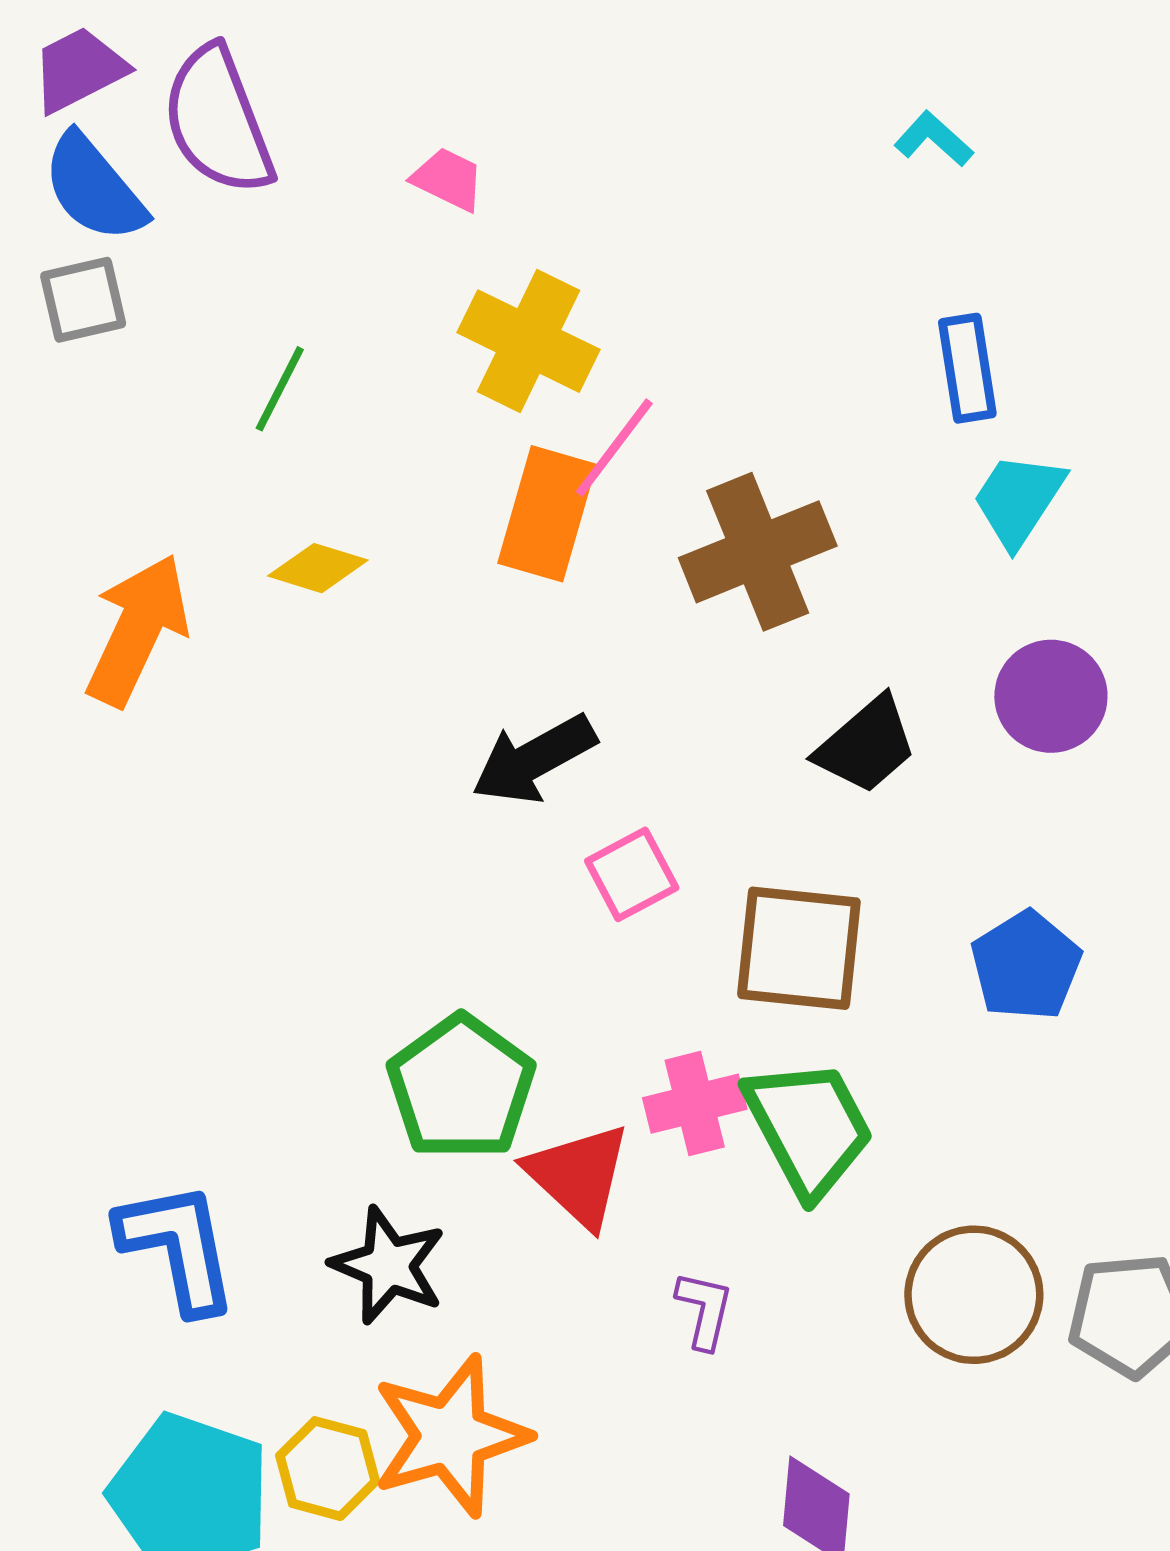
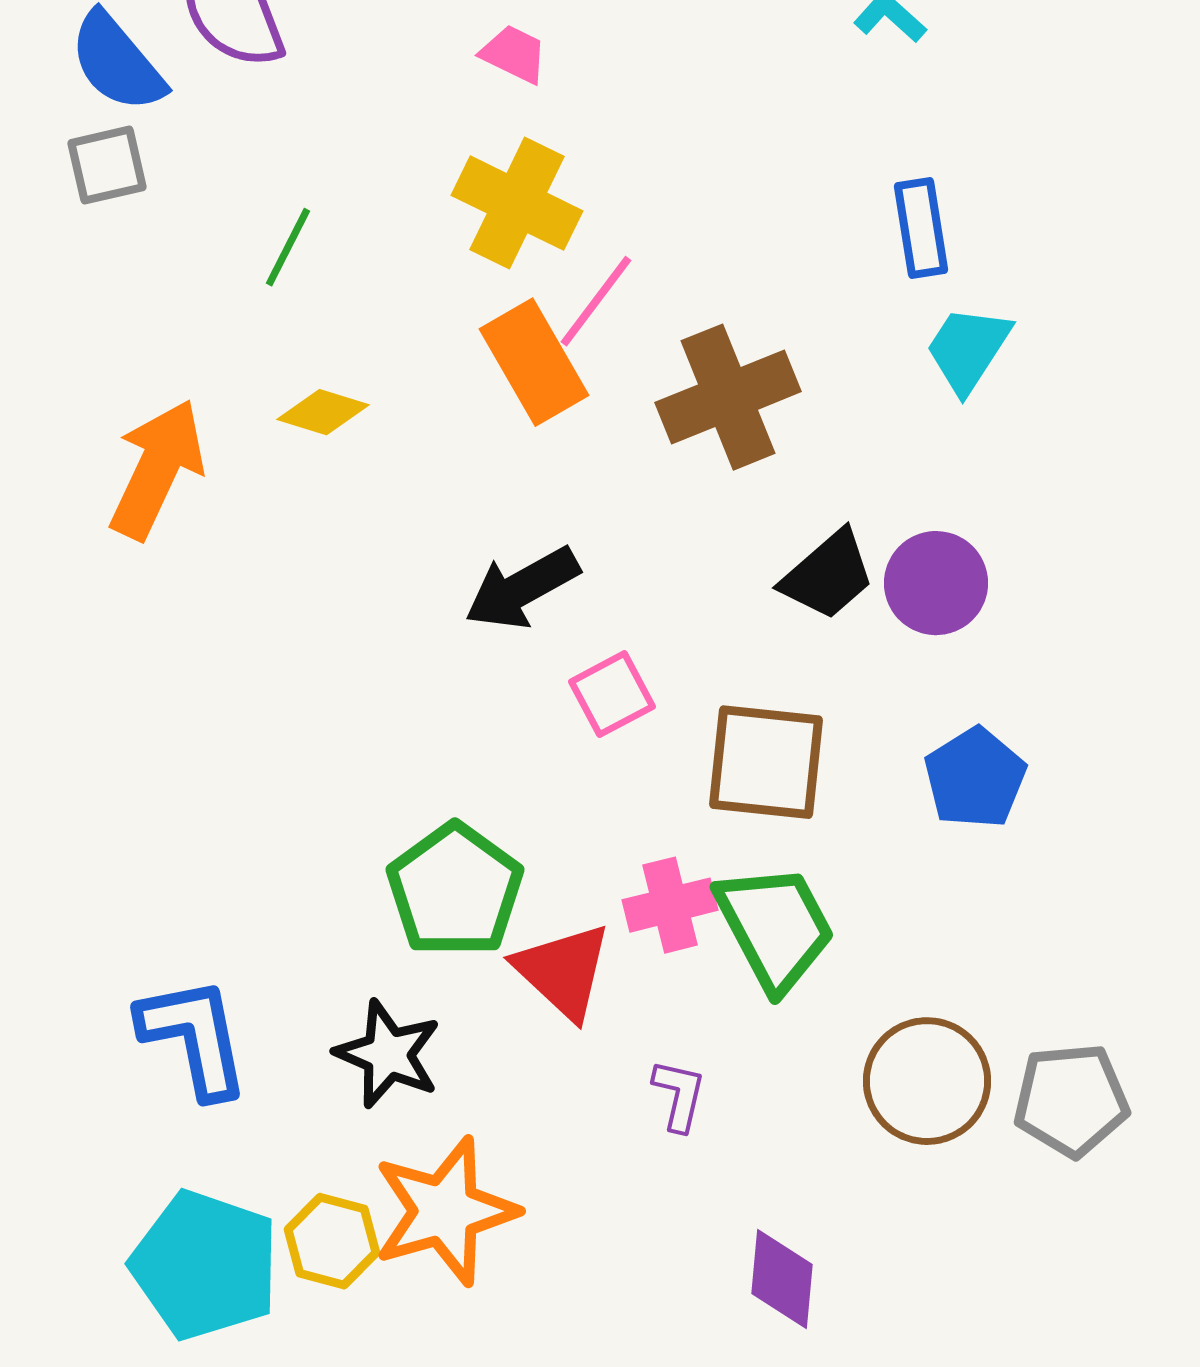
pink trapezoid: (448, 179) -> (514, 54), moved
orange rectangle: (547, 514) -> (534, 362), turned -46
purple circle: (1051, 696) -> (936, 583), moved

